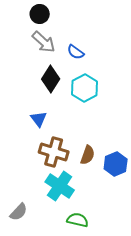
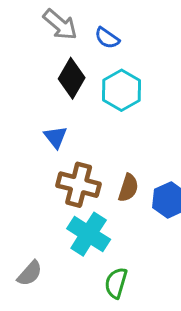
green semicircle: (78, 220) -> (116, 283), turned -85

